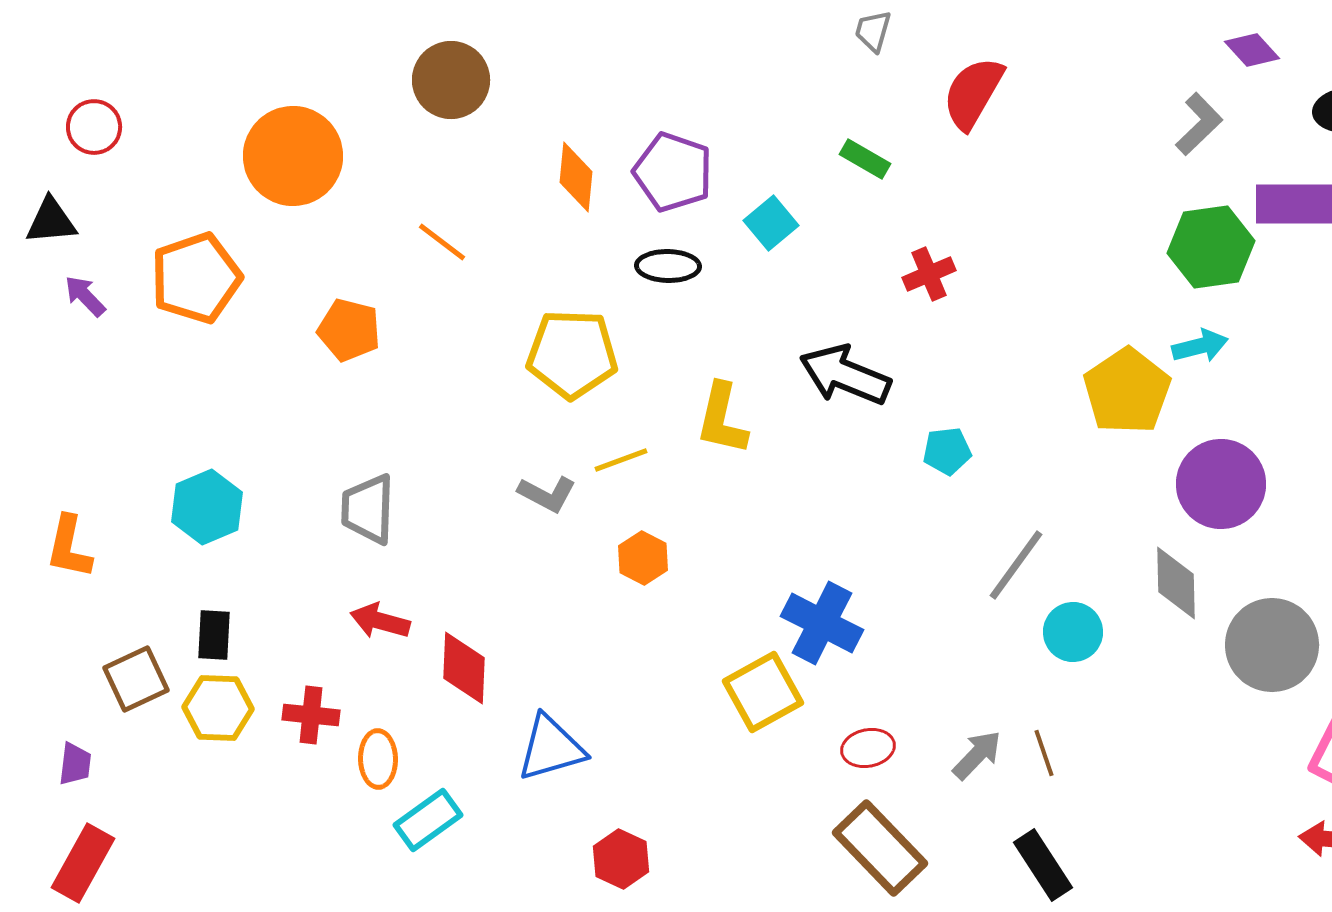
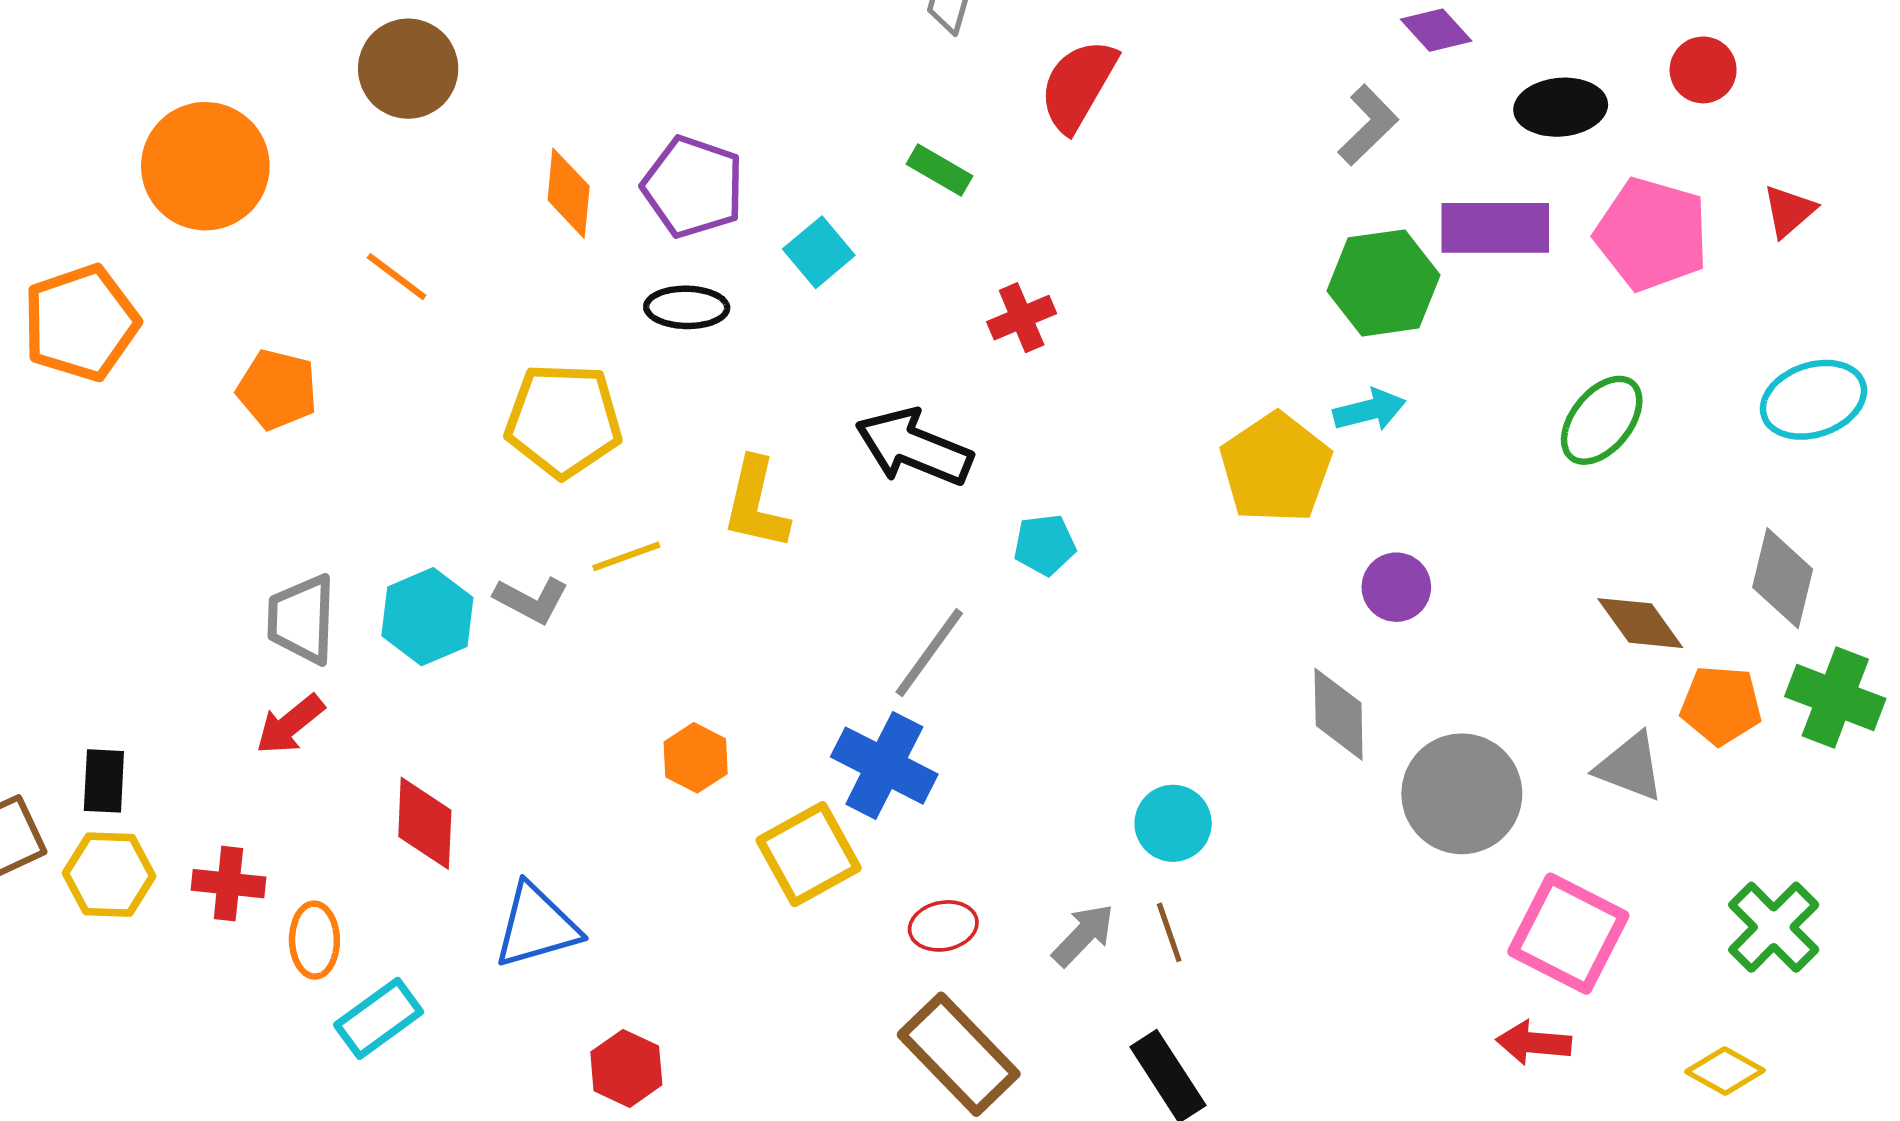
purple circle: (1221, 484) -> (1396, 587), size x0.6
cyan hexagon: (207, 507) -> (427, 617), moved
orange hexagon: (643, 558) -> (696, 758), moved
gray line: (1016, 565) -> (929, 653), moved
red arrow: (380, 621) -> (290, 724), moved, turned -54
cyan circle: (1073, 632) -> (1173, 823), moved

